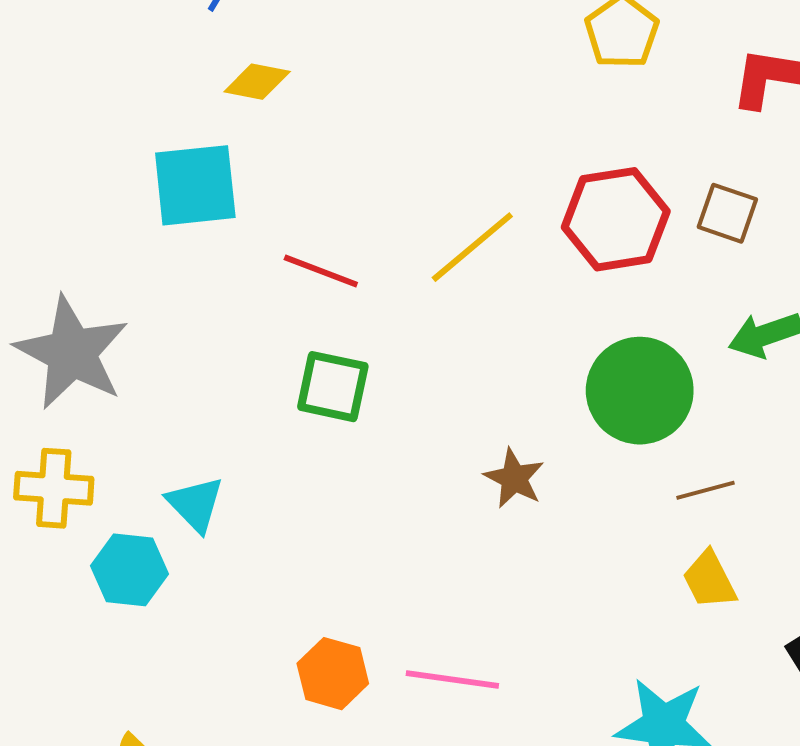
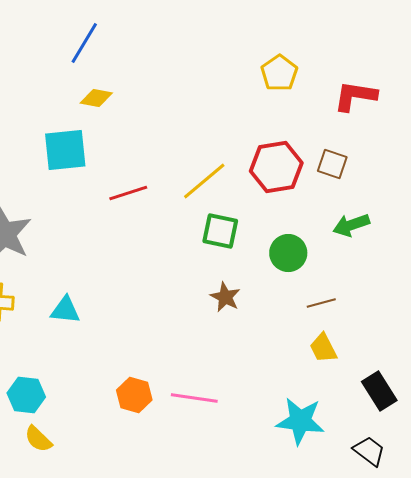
red line: (321, 271) -> (128, 193), turned -39
green square: (333, 387) -> (220, 231), moved
green circle: (640, 391) -> (288, 253), size x0.7
cyan triangle: (195, 504) -> (65, 310), turned -40
cyan hexagon: (130, 570) -> (26, 395), moved

